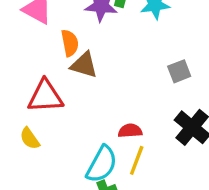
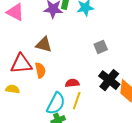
orange semicircle: (70, 43) -> (40, 70), moved
yellow semicircle: (30, 138) -> (13, 89), turned 136

